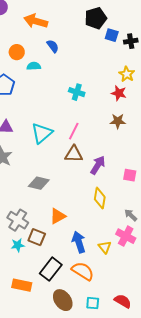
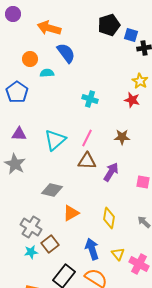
blue square: (112, 35) -> (131, 35), moved
blue semicircle: (53, 46) -> (66, 53), size x1.5
brown star: (118, 121) -> (122, 137), moved
yellow diamond: (100, 198) -> (109, 218), moved
orange triangle: (58, 216) -> (71, 213), moved
pink cross: (126, 236) -> (139, 264), moved
brown square: (37, 237) -> (50, 244), turned 30

